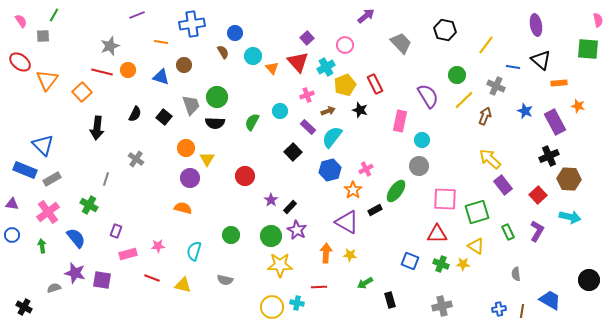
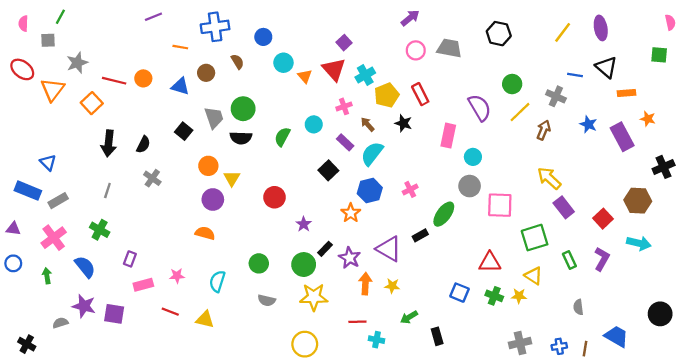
pink semicircle: (21, 21) -> (23, 23), turned -144
gray trapezoid: (401, 43) -> (449, 48), turned -35
pink circle: (345, 45) -> (416, 50), moved
yellow line: (486, 45) -> (563, 32), moved
gray star: (110, 46) -> (77, 63), moved
green square: (588, 49) -> (659, 55), size x0.7
brown semicircle: (223, 52) -> (237, 62), moved
brown arrow: (328, 111) -> (368, 124), turned -112
black semicircle: (135, 114) -> (143, 145), moved
blue triangle: (43, 145) -> (48, 163), size x0.7
black cross: (549, 156) -> (664, 167), moved
gray line: (106, 179) -> (107, 191), moved
orange star: (353, 190) -> (351, 213), moved
pink square: (445, 199) -> (500, 205), moved
black rectangle: (290, 207) -> (325, 249), moved
purple star: (297, 230) -> (350, 258), moved
gray semicircle: (225, 280) -> (267, 300), moved
cyan cross: (297, 303) -> (377, 340), moved
gray cross: (442, 306) -> (520, 343), moved

